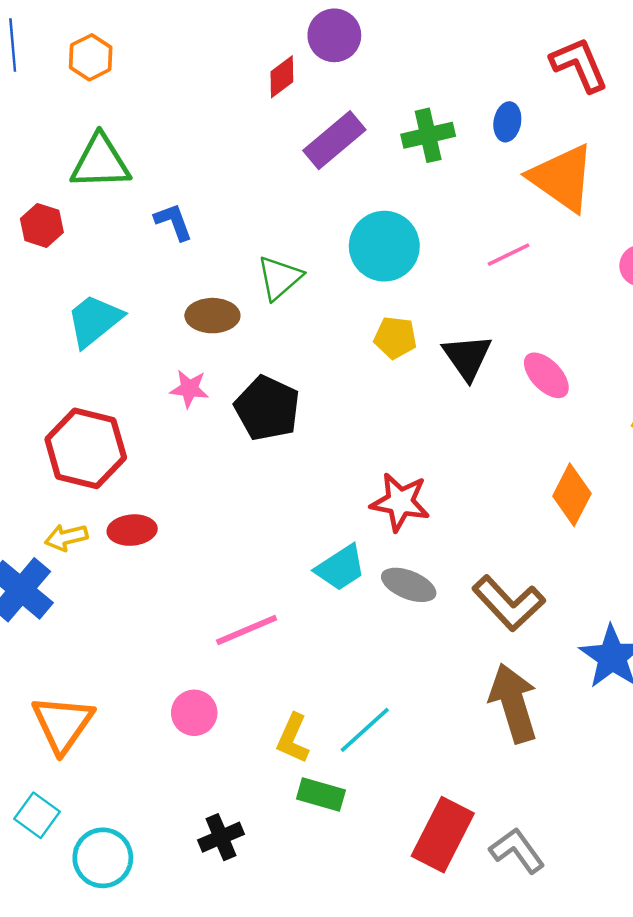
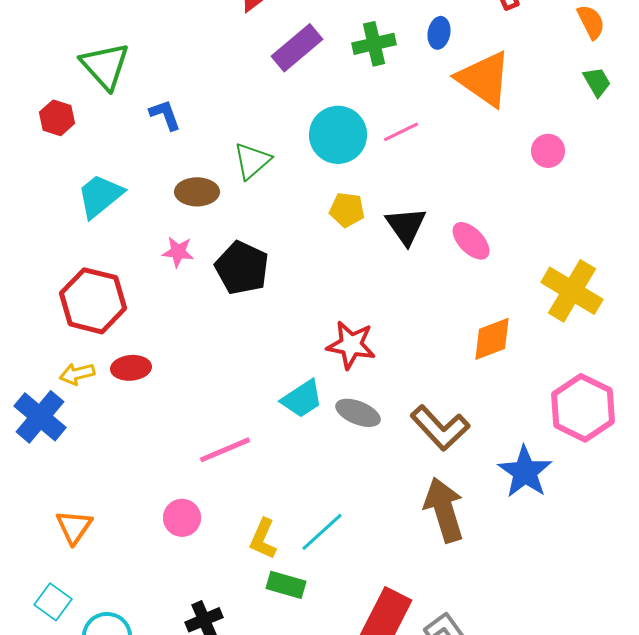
green triangle: (100, 162) -> (105, 66), turned 50
pink line: (509, 255) -> (401, 132), moved
orange diamond: (572, 495) -> (492, 339), turned 42
orange triangle: (63, 724) -> (74, 527), size x0.7

